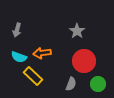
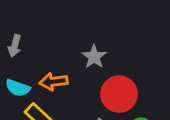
gray star: (77, 31) -> (94, 57), moved

